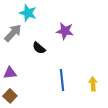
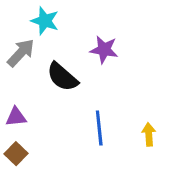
black semicircle: (39, 48) -> (62, 77), size x1.5

